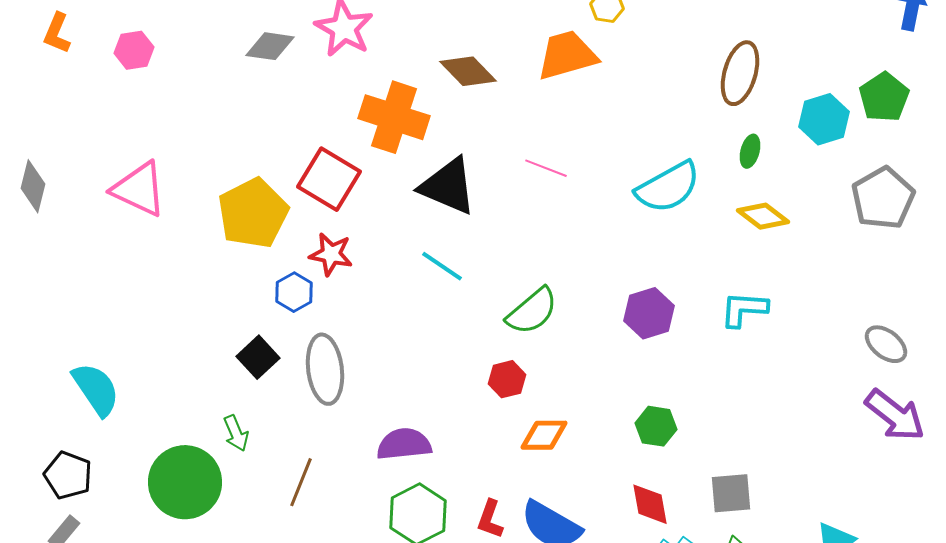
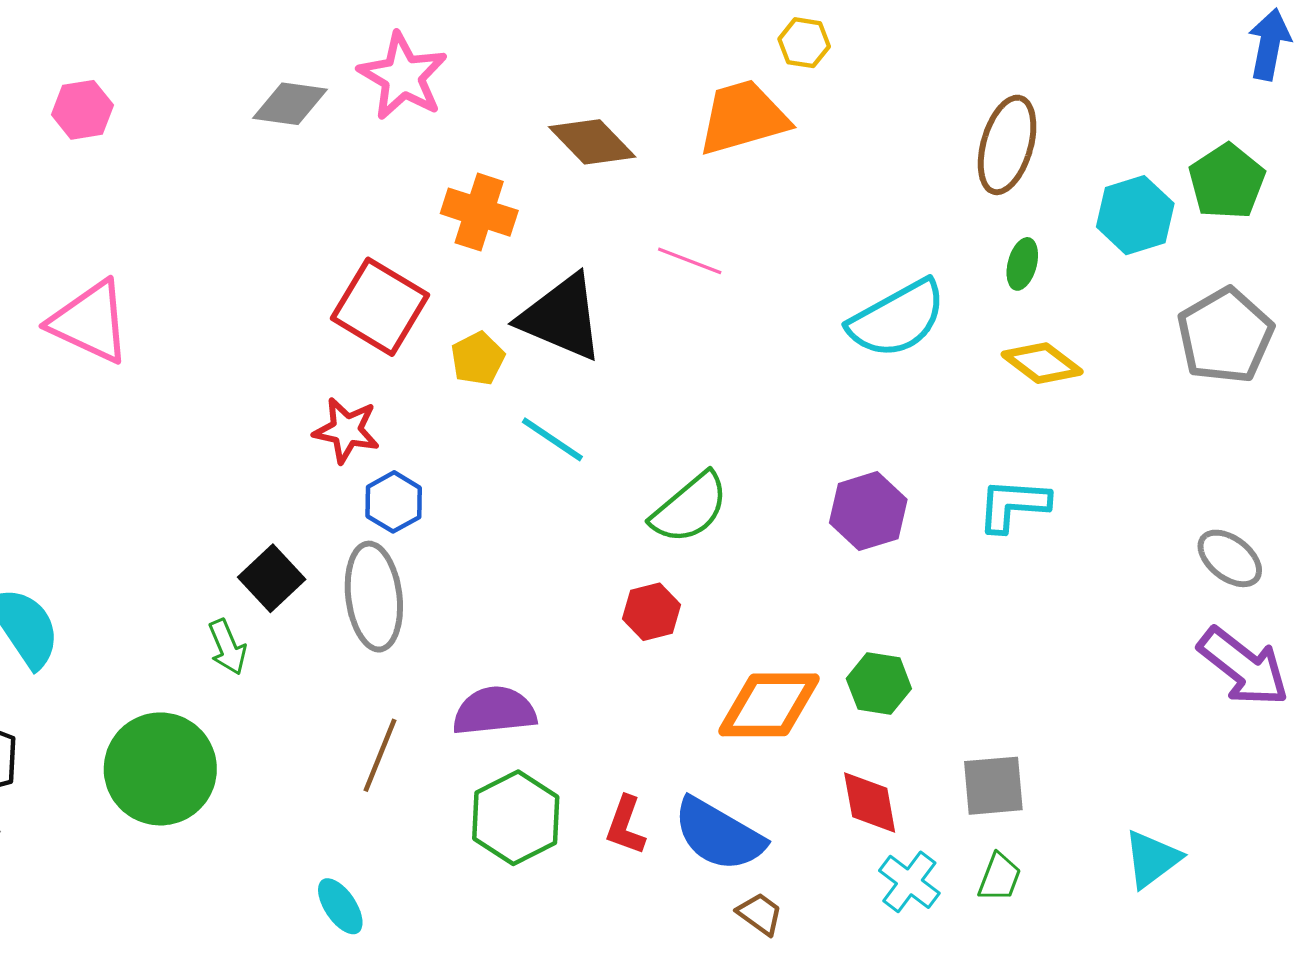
orange cross: (394, 117) -> (479, 212), size x0.7
pink line: (546, 168) -> (690, 261), moved
yellow pentagon: (253, 213) -> (478, 359), moved, size x0.5
red star: (331, 254) -> (346, 430), moved
blue hexagon: (294, 292) -> (394, 502), moved
green arrow: (236, 433) -> (227, 647), moved
orange diamond: (544, 435) -> (769, 705), moved, size x1.4
brown line: (301, 482) -> (380, 755), moved

